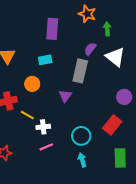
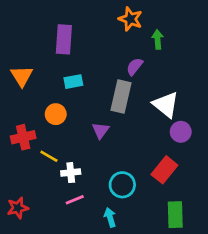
purple rectangle: (52, 29) -> (64, 39), moved
white triangle: (115, 57) -> (166, 105), moved
cyan arrow: (82, 160) -> (110, 217), moved

